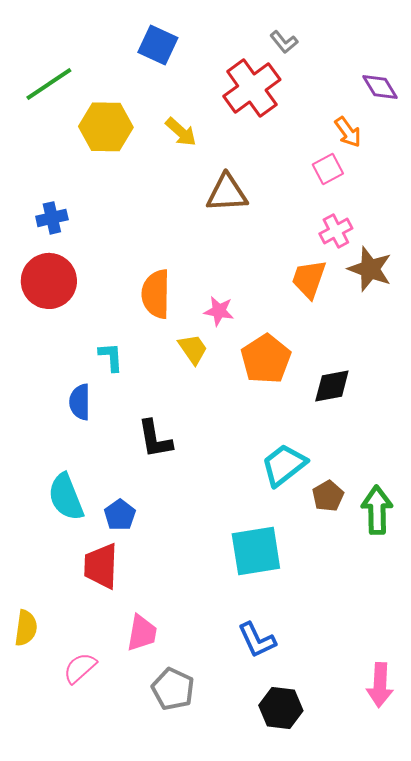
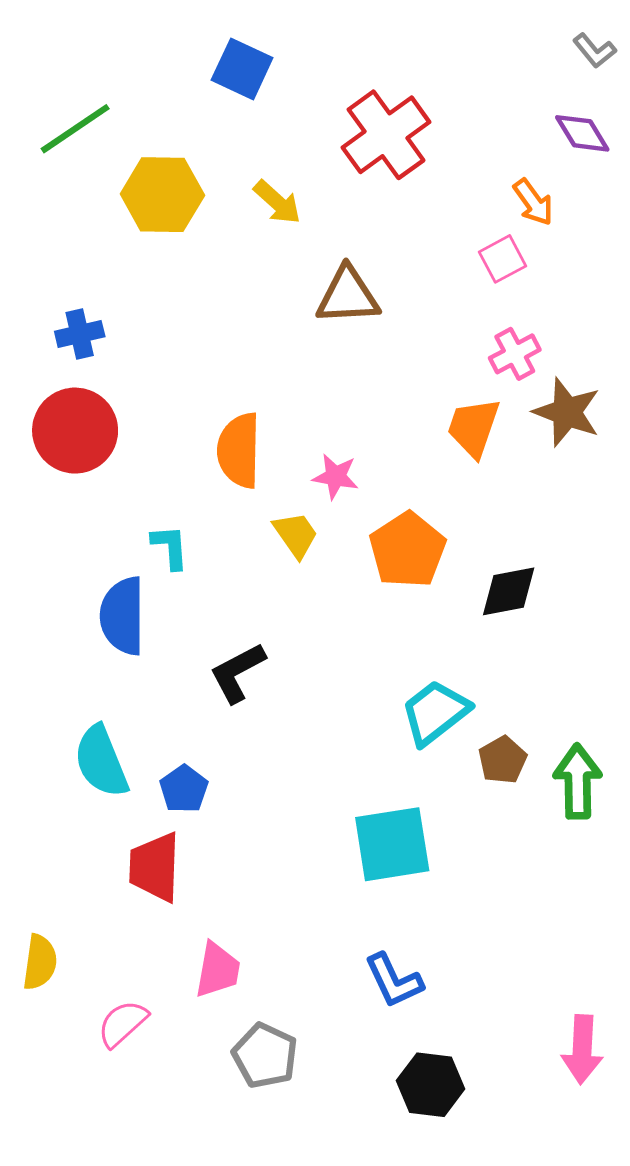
gray L-shape: (284, 42) -> (594, 51), moved
blue semicircle: (80, 402) -> (123, 616), size x1.4
black L-shape: (155, 439) -> (237, 673), turned 72

